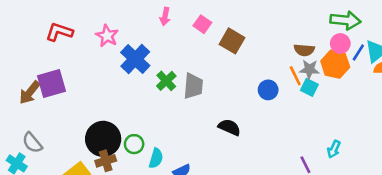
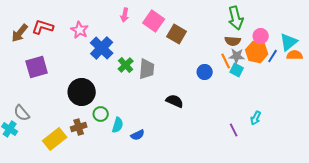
green arrow: (345, 20) -> (236, 18), moved, turned 70
pink square: (202, 24) -> (154, 21), size x1.5
blue line: (358, 53) -> (273, 56), moved
brown arrow: (30, 92) -> (20, 33), moved
black circle: (103, 139) -> (82, 92), moved

